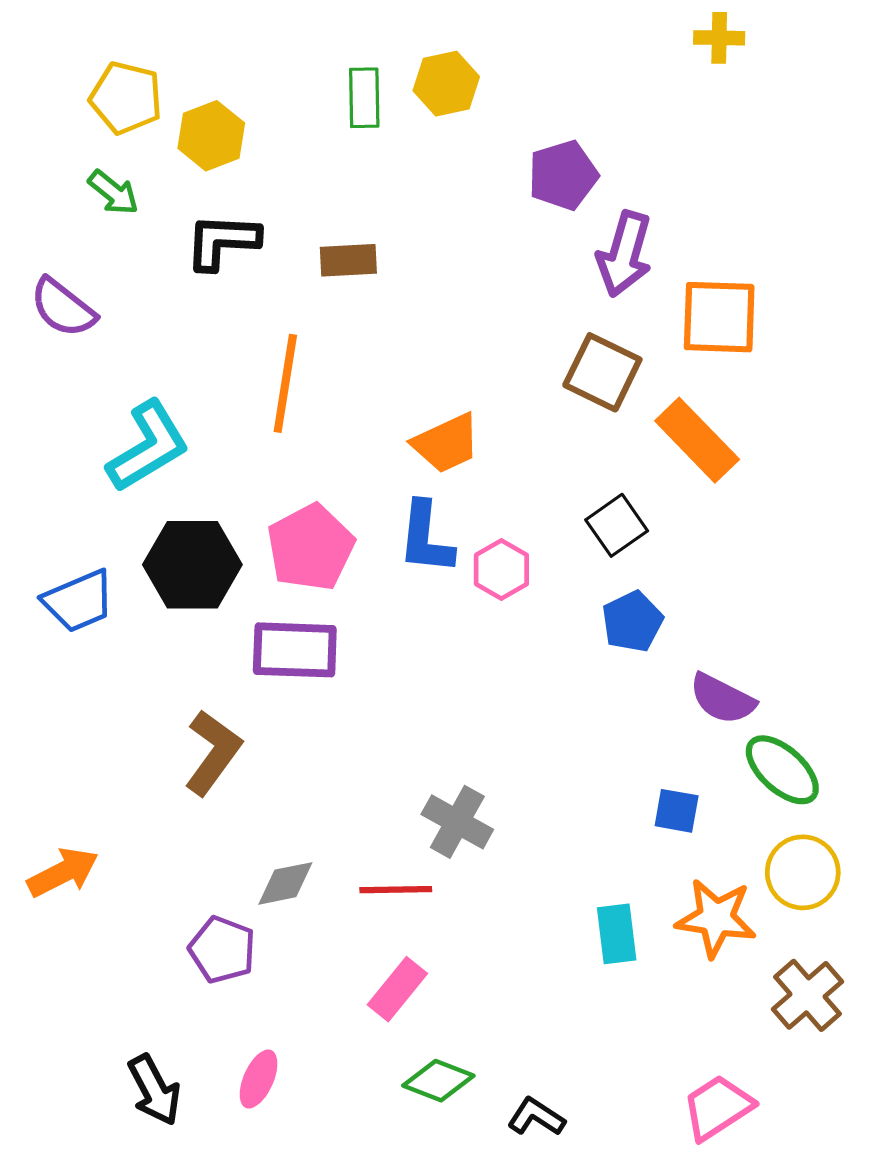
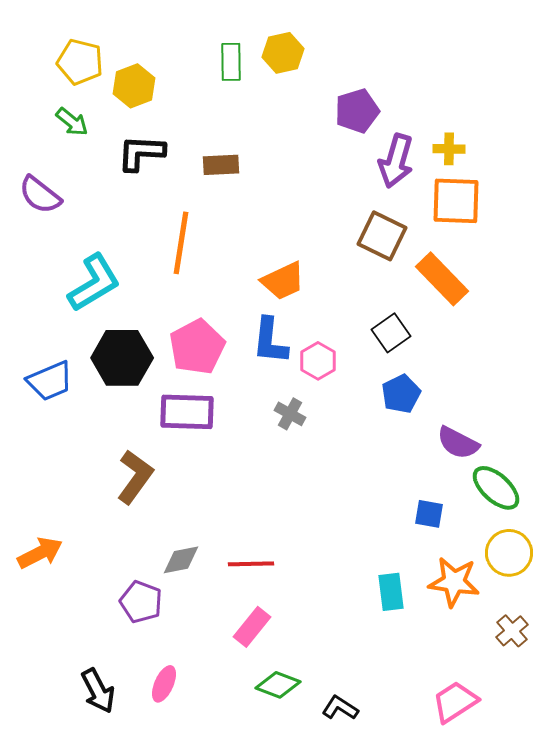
yellow cross: (719, 38) -> (449, 149), moved
gray cross: (457, 822) -> (290, 414), moved, size x0.7
brown cross: (808, 995) -> (512, 631), size x0.7

